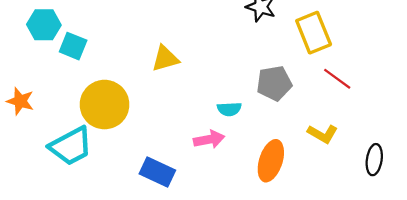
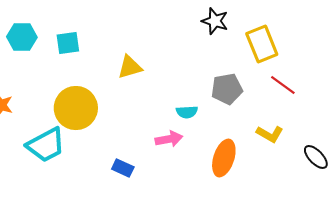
cyan square: (73, 46) -> (68, 43), moved, turned -30
black ellipse: (374, 160) -> (316, 157), turned -52
blue rectangle: (157, 172) -> (123, 168), size x0.7

